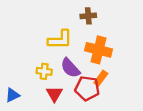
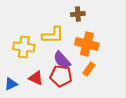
yellow cross: (44, 71) -> (24, 47), moved, size x1.5
red pentagon: (87, 88) -> (61, 76), moved
red triangle: (54, 94) -> (36, 78), moved, turned -35

